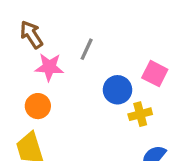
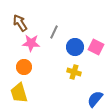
blue circle: (117, 90) -> (75, 47), moved
yellow cross: (140, 114) -> (74, 72), moved, turned 32

